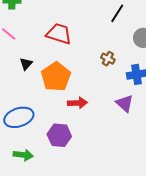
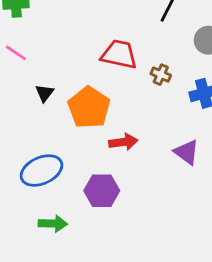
red trapezoid: (59, 34) -> (119, 54), moved
purple triangle: (125, 103) -> (186, 152), moved

